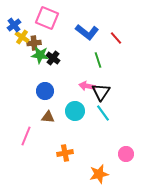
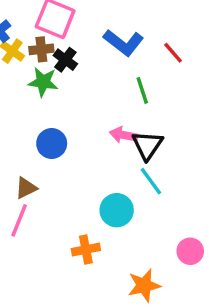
brown cross: (34, 43) -> (41, 49), moved
black cross: (53, 58) -> (65, 60), moved
cyan circle: (75, 111) -> (117, 210), moved
brown triangle: (48, 117) -> (26, 188), moved, turned -32

